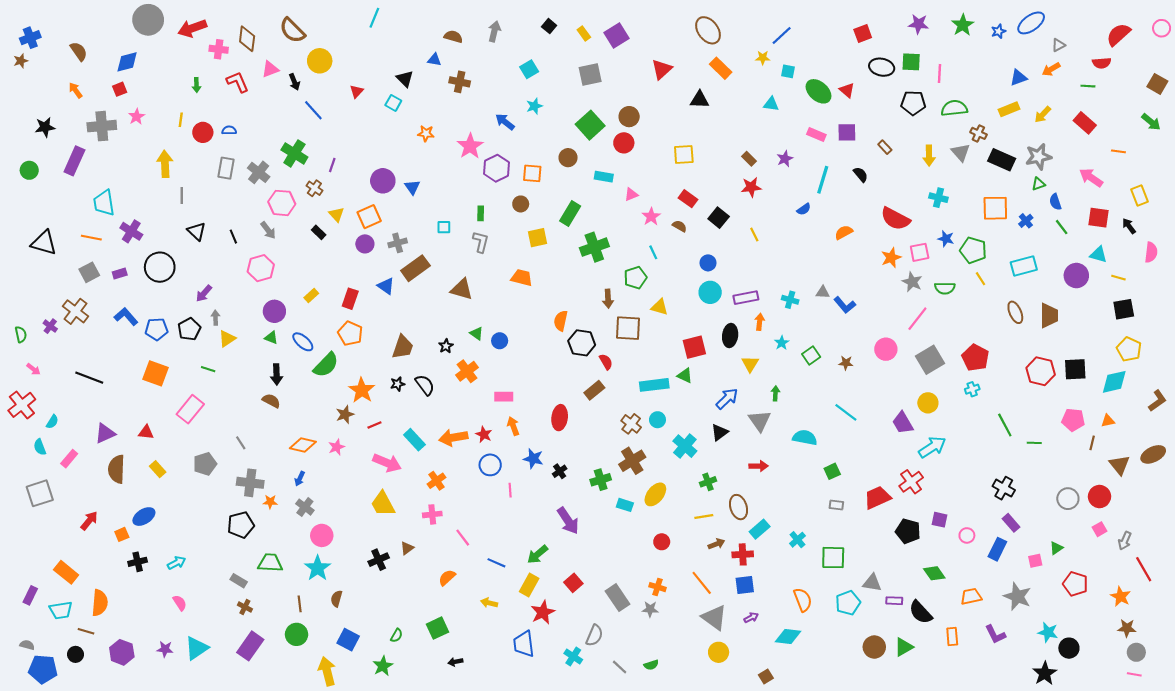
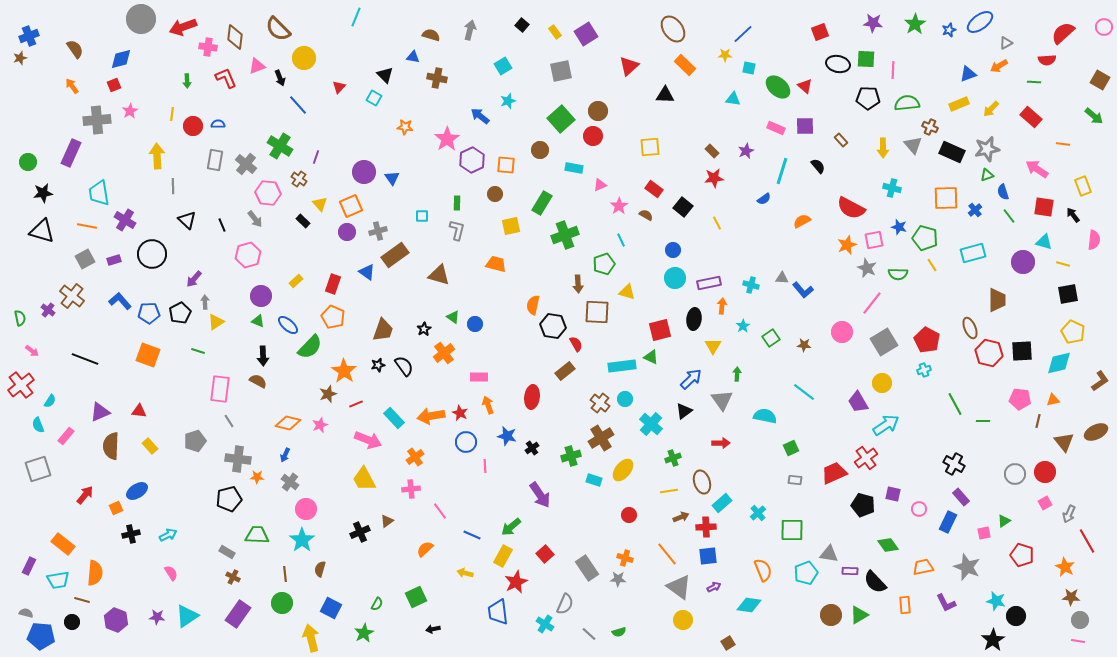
black star: (45, 127) -> (43, 193), moved
brown ellipse: (1015, 312) -> (970, 328), moved
pink rectangle: (190, 409) -> (220, 389), moved, turned -32

